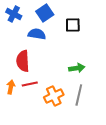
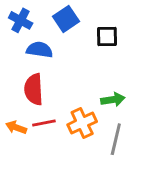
blue semicircle: (37, 34) -> (40, 50), moved
orange arrow: (11, 87) -> (16, 127), turned -80
orange cross: (54, 96) -> (82, 123), moved

